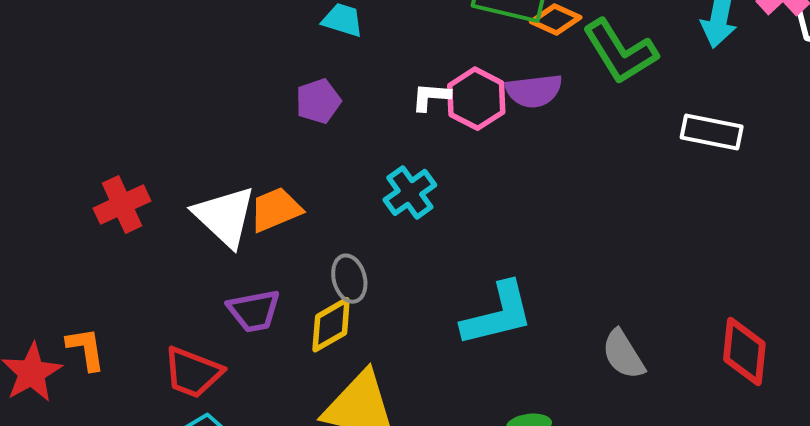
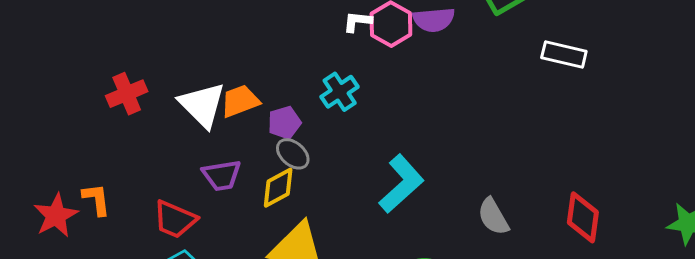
purple pentagon: (318, 101) -> (284, 123), moved
gray ellipse: (349, 279) -> (293, 154), turned -36
cyan L-shape: (498, 314) -> (401, 184), turned -30

